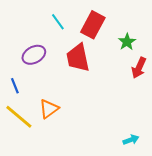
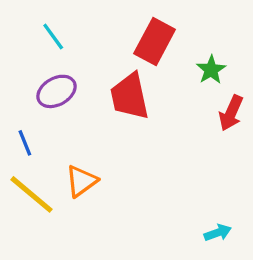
cyan line: (58, 22) -> (53, 37), moved

